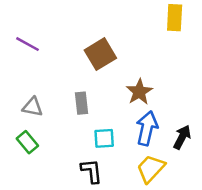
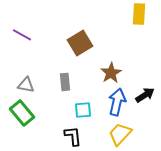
black arrow: (182, 137) -> (145, 95), moved, turned 30
green rectangle: (27, 142) -> (22, 113), size x1.4

